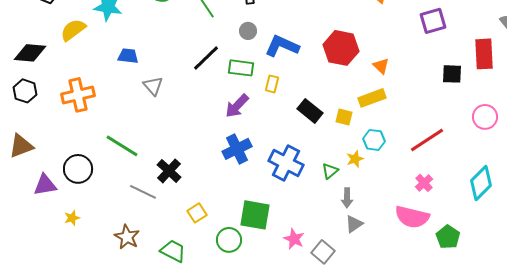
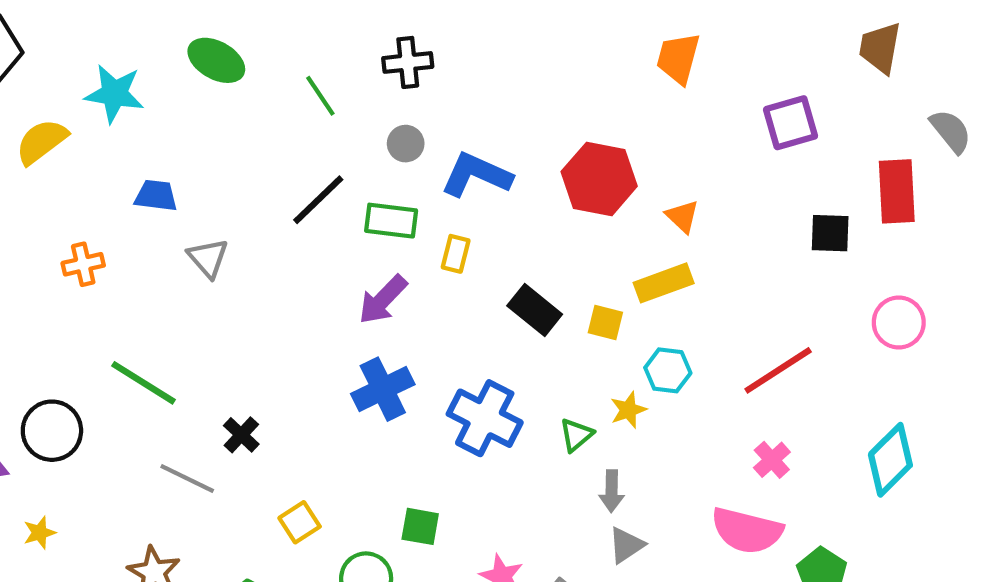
orange cross: (78, 95) -> (83, 264), moved, size x0.6
black cross: (169, 171) -> (241, 435), size x0.7
green square: (255, 215) -> (420, 526), size x0.6

